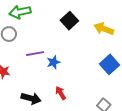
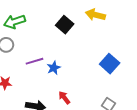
yellow arrow: (104, 29) -> (95, 15), moved

